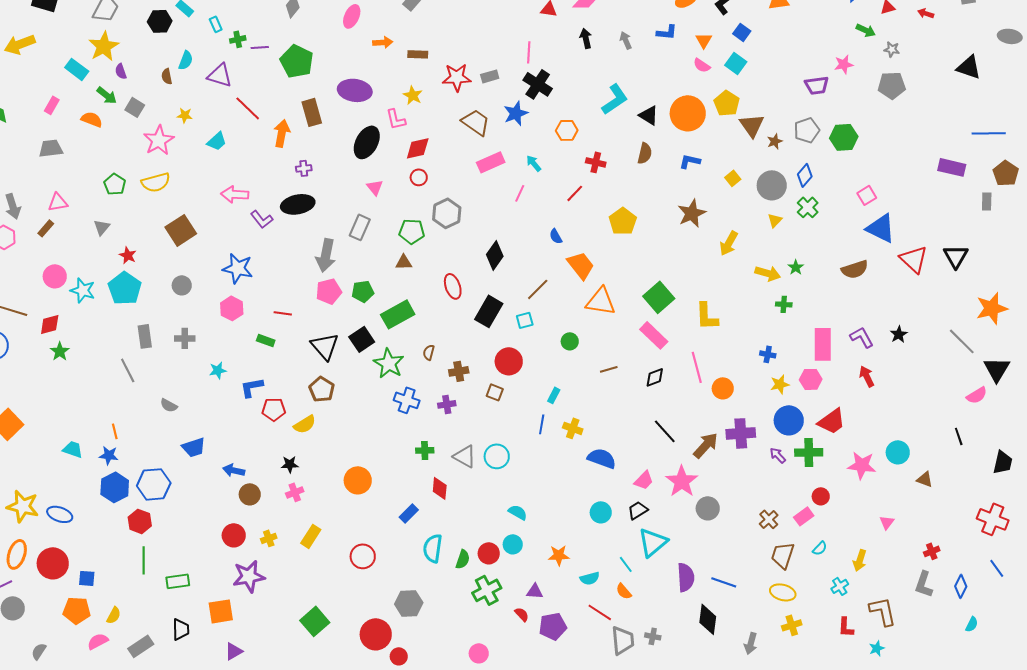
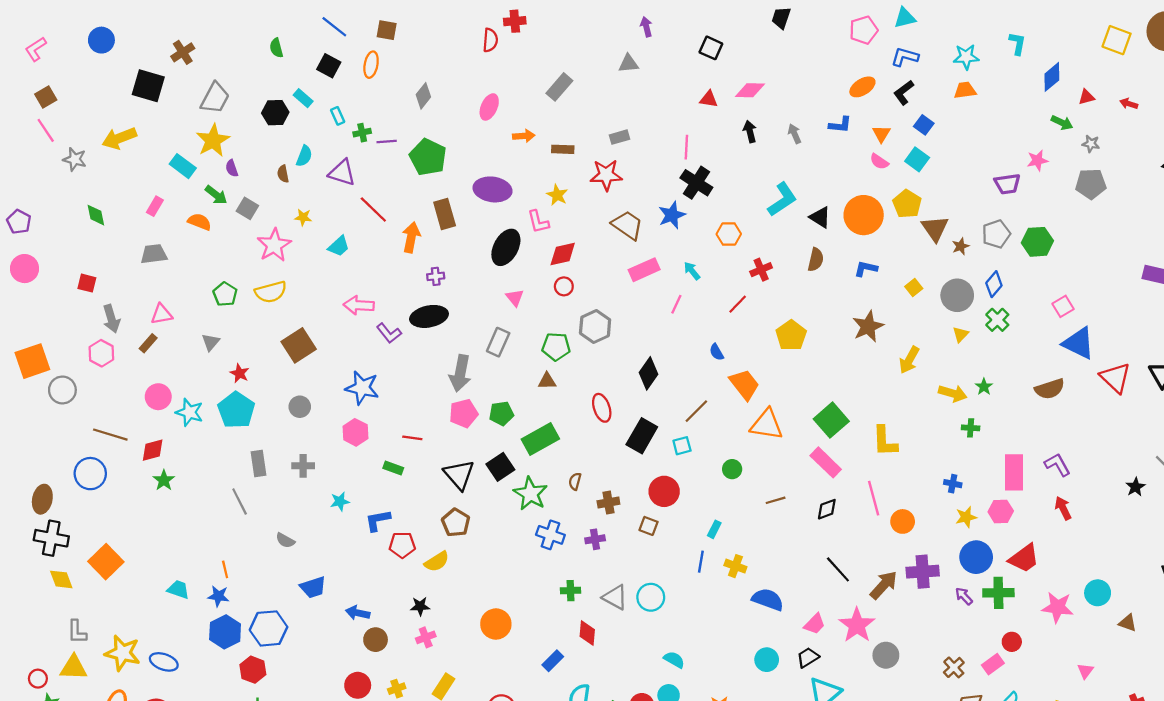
gray rectangle: (490, 76) -> (620, 137), moved
red cross: (596, 162) -> (761, 270), turned -36
black star: (899, 334) -> (1135, 487), moved

